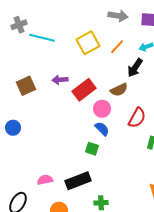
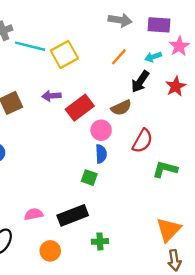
yellow square: (88, 43) -> (64, 54), moved
blue semicircle: (102, 129) -> (101, 154), turned 42

